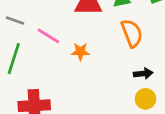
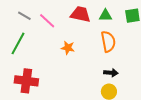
pink line: (48, 36) -> (47, 21), moved

